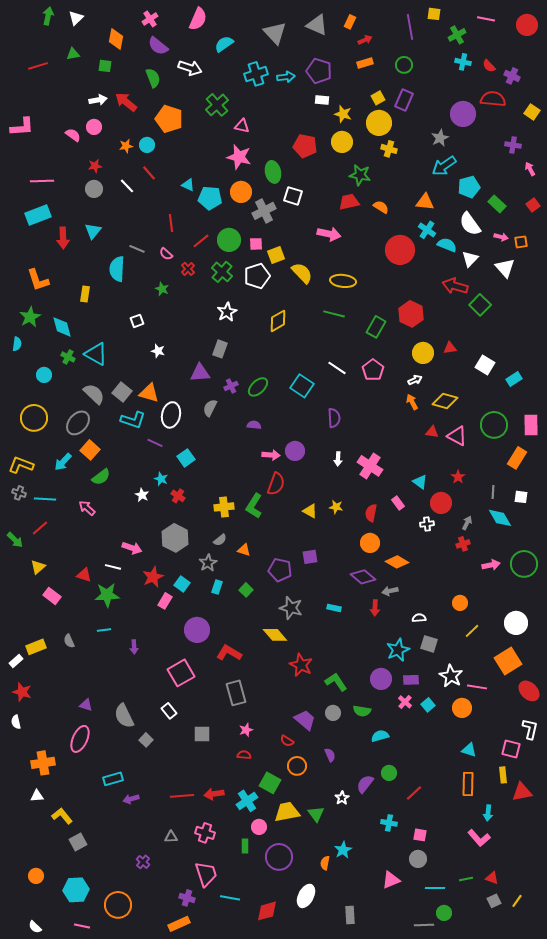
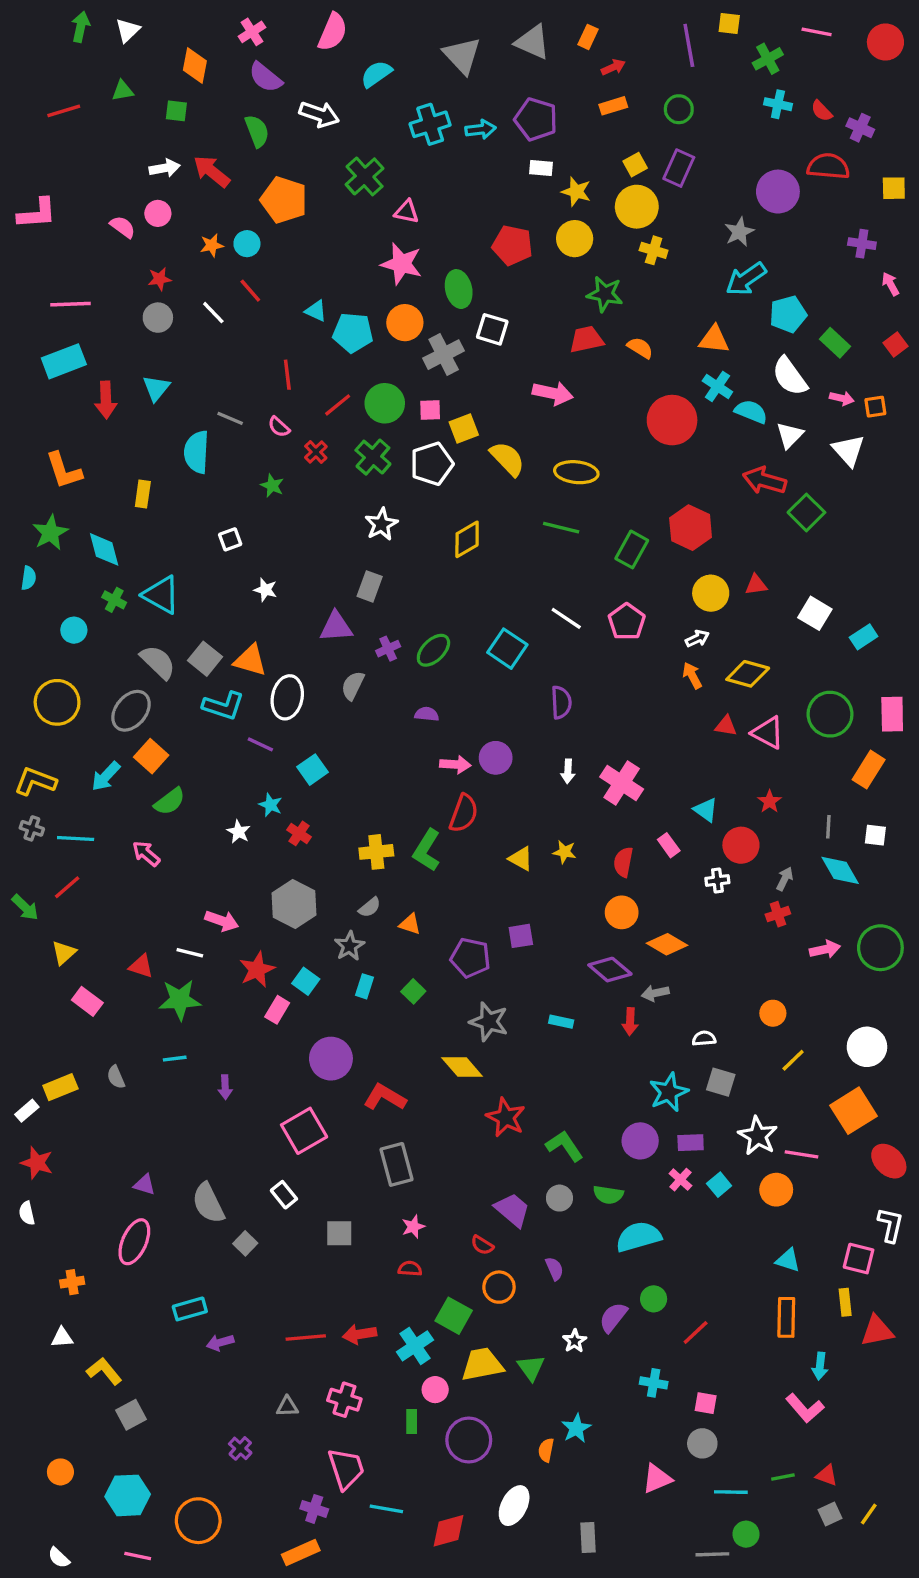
yellow square: (532, 112) -> (894, 188), turned -35
cyan semicircle: (380, 736) -> (638, 1237), size x1.5
orange cross: (43, 763) -> (72, 1282), size x0.6

